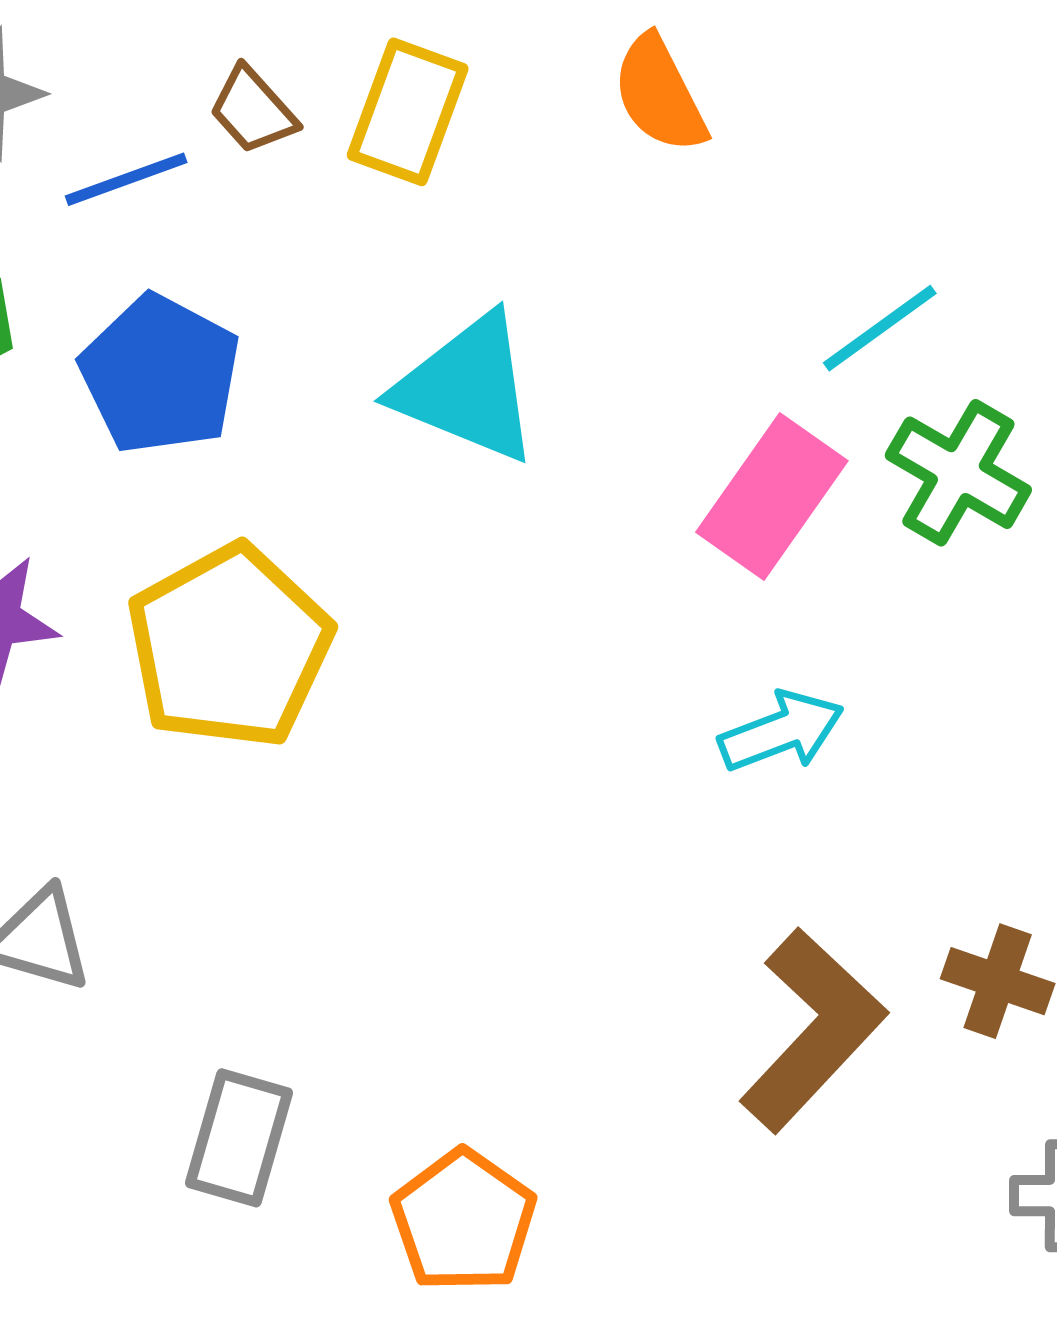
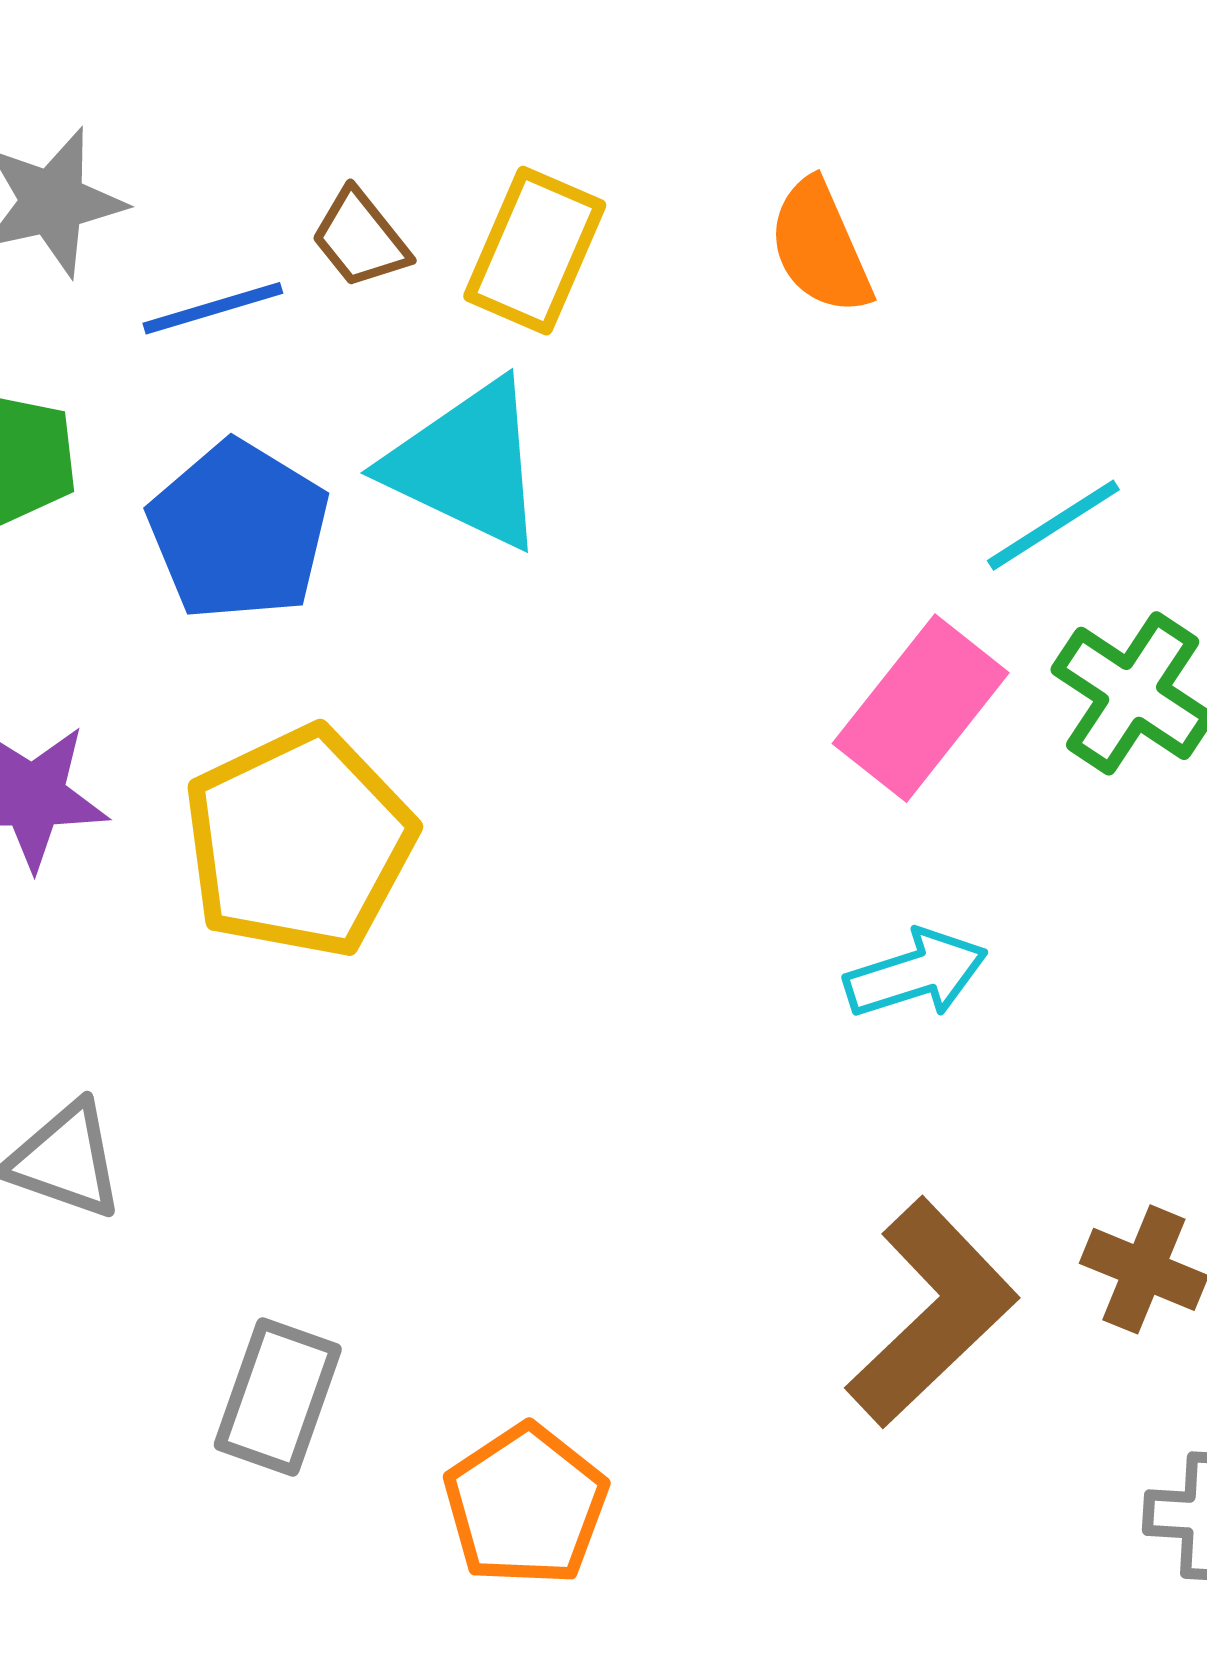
cyan triangle: (467, 388) -> (467, 465), moved

